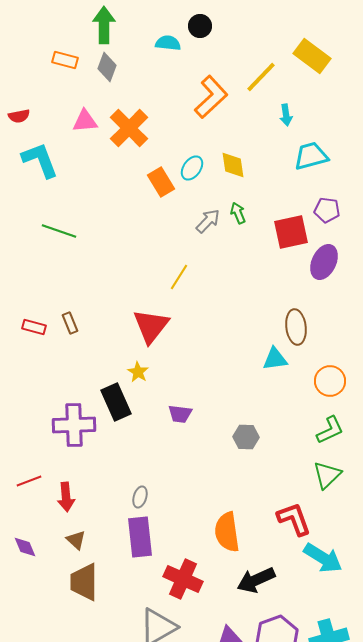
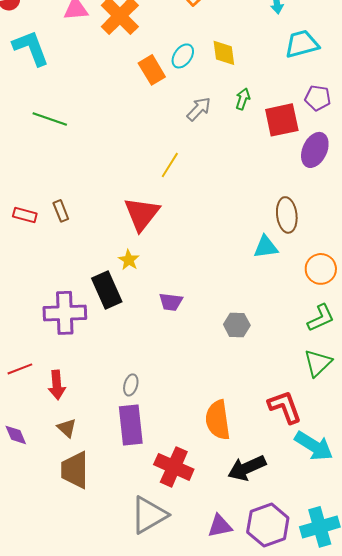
green arrow: (238, 213) -> (243, 99), moved, turned 40

